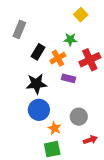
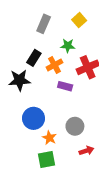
gray rectangle: (19, 29) -> (44, 24), moved
black star: (36, 84) -> (19, 80), moved

